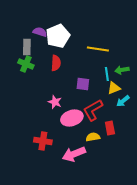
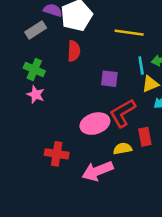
gray rectangle: (27, 47) -> (36, 30), turned 56
green cross: (26, 64) -> (34, 70), moved
pink star: (55, 102) -> (36, 95), moved

